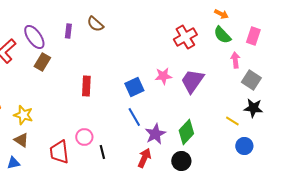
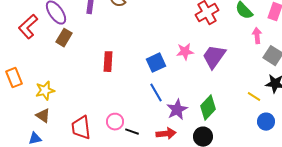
yellow star: (23, 115) -> (45, 91), turned -30
pink circle: (84, 137) -> (115, 122), moved
black line: (102, 152) -> (132, 132), moved, turned -56
red arrow: (144, 158) -> (166, 134), turned 60

